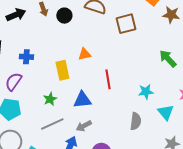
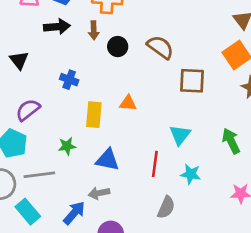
blue cross: (26, 57) -> (69, 80), moved
red line: (108, 79) -> (155, 164), moved
cyan triangle: (166, 112) -> (180, 135), moved
gray line: (52, 124) -> (39, 175), moved

